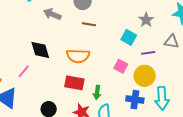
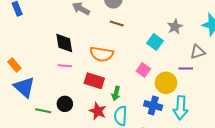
gray triangle: (172, 42) -> (198, 52), turned -35
purple line: (148, 53) -> (186, 68), moved
pink line: (24, 71) -> (65, 66), moved, turned 48

